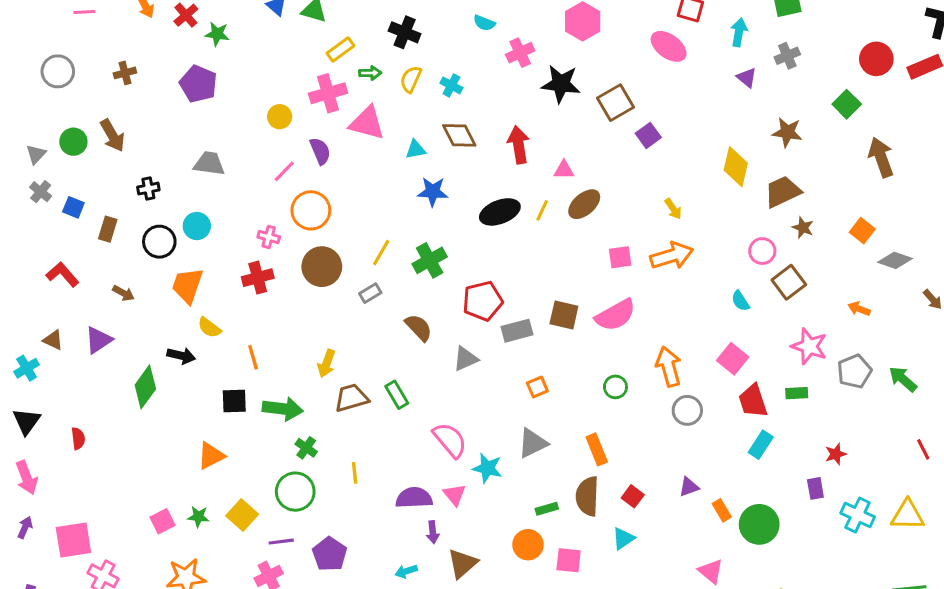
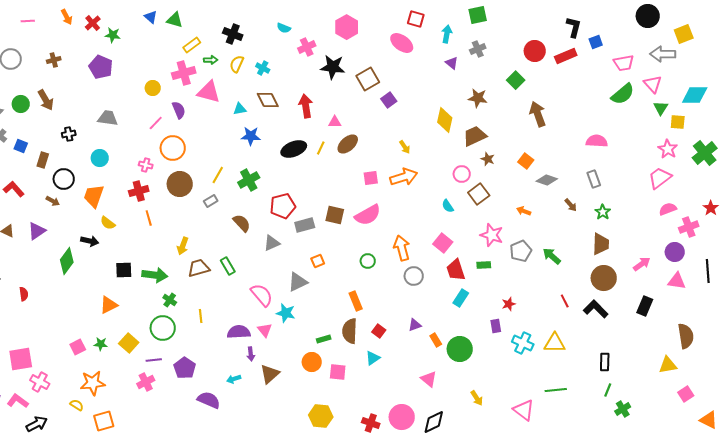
black circle: (159, 242) -> (64, 179), moved
orange line: (253, 357) -> (149, 218), moved
gray triangle: (533, 443) -> (298, 282), moved

